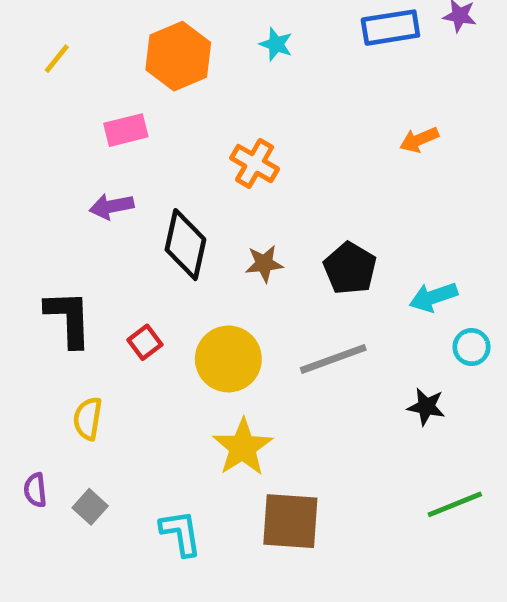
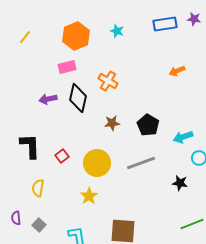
pink rectangle: (126, 130) -> (67, 67), moved
black diamond: (185, 245) -> (78, 98), moved
yellow star: (243, 447) -> (89, 196), moved, size x0.7

